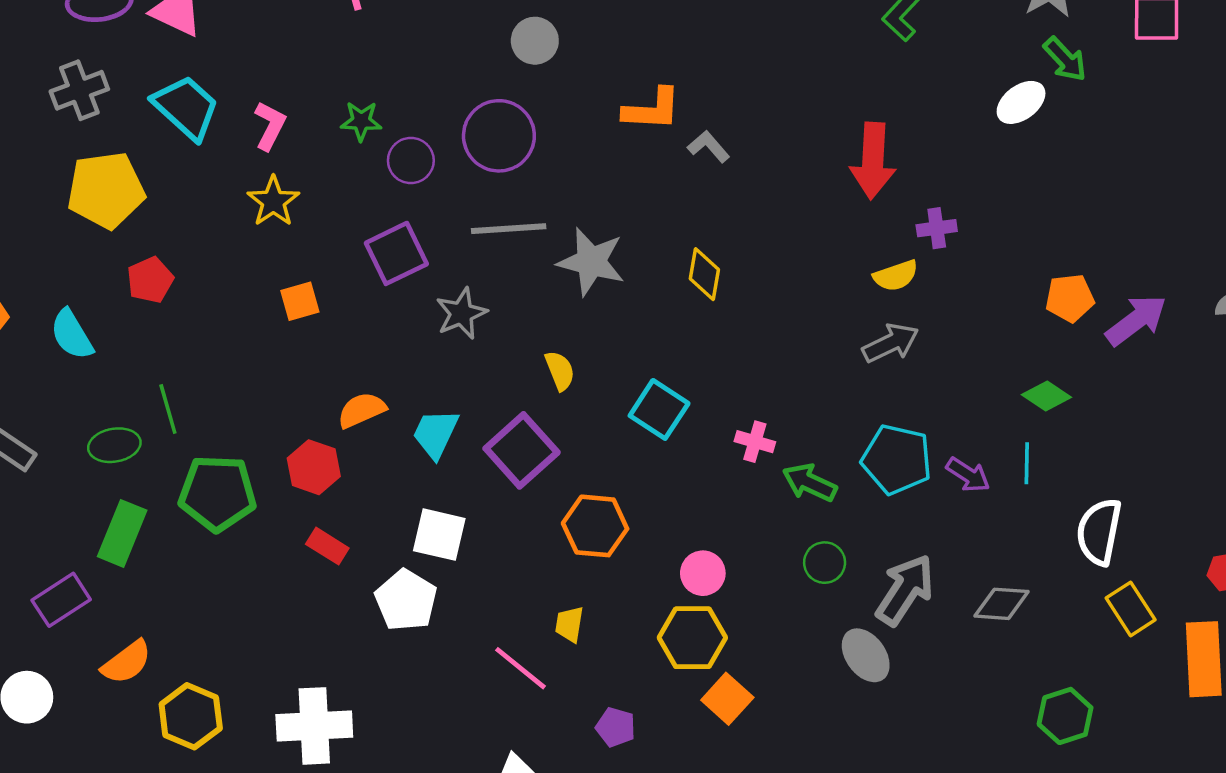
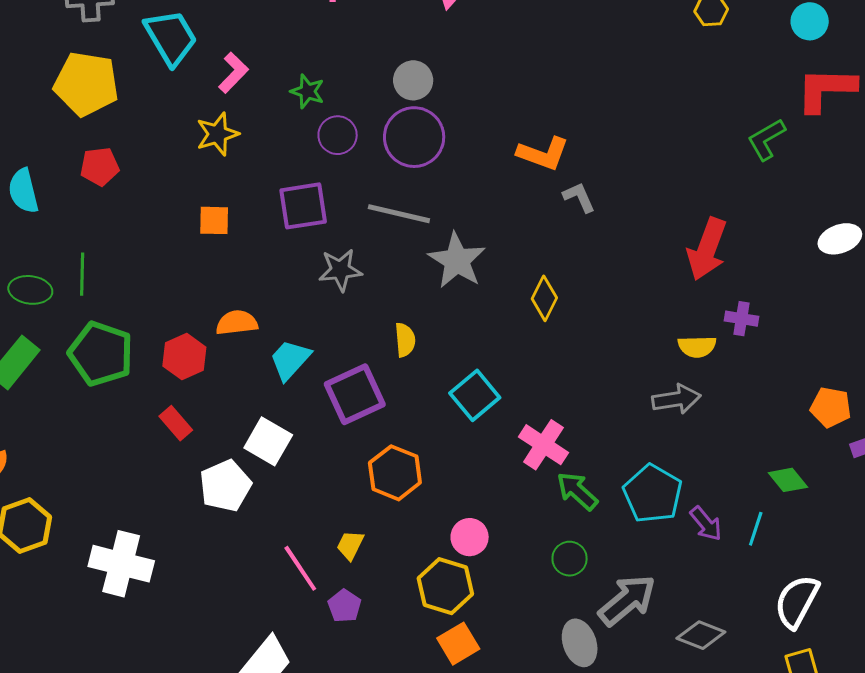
gray circle: (535, 41) -> (413, 80), moved
pink cross: (755, 442) -> (543, 445), size x1.5
purple pentagon: (616, 727) -> (344, 606), moved

